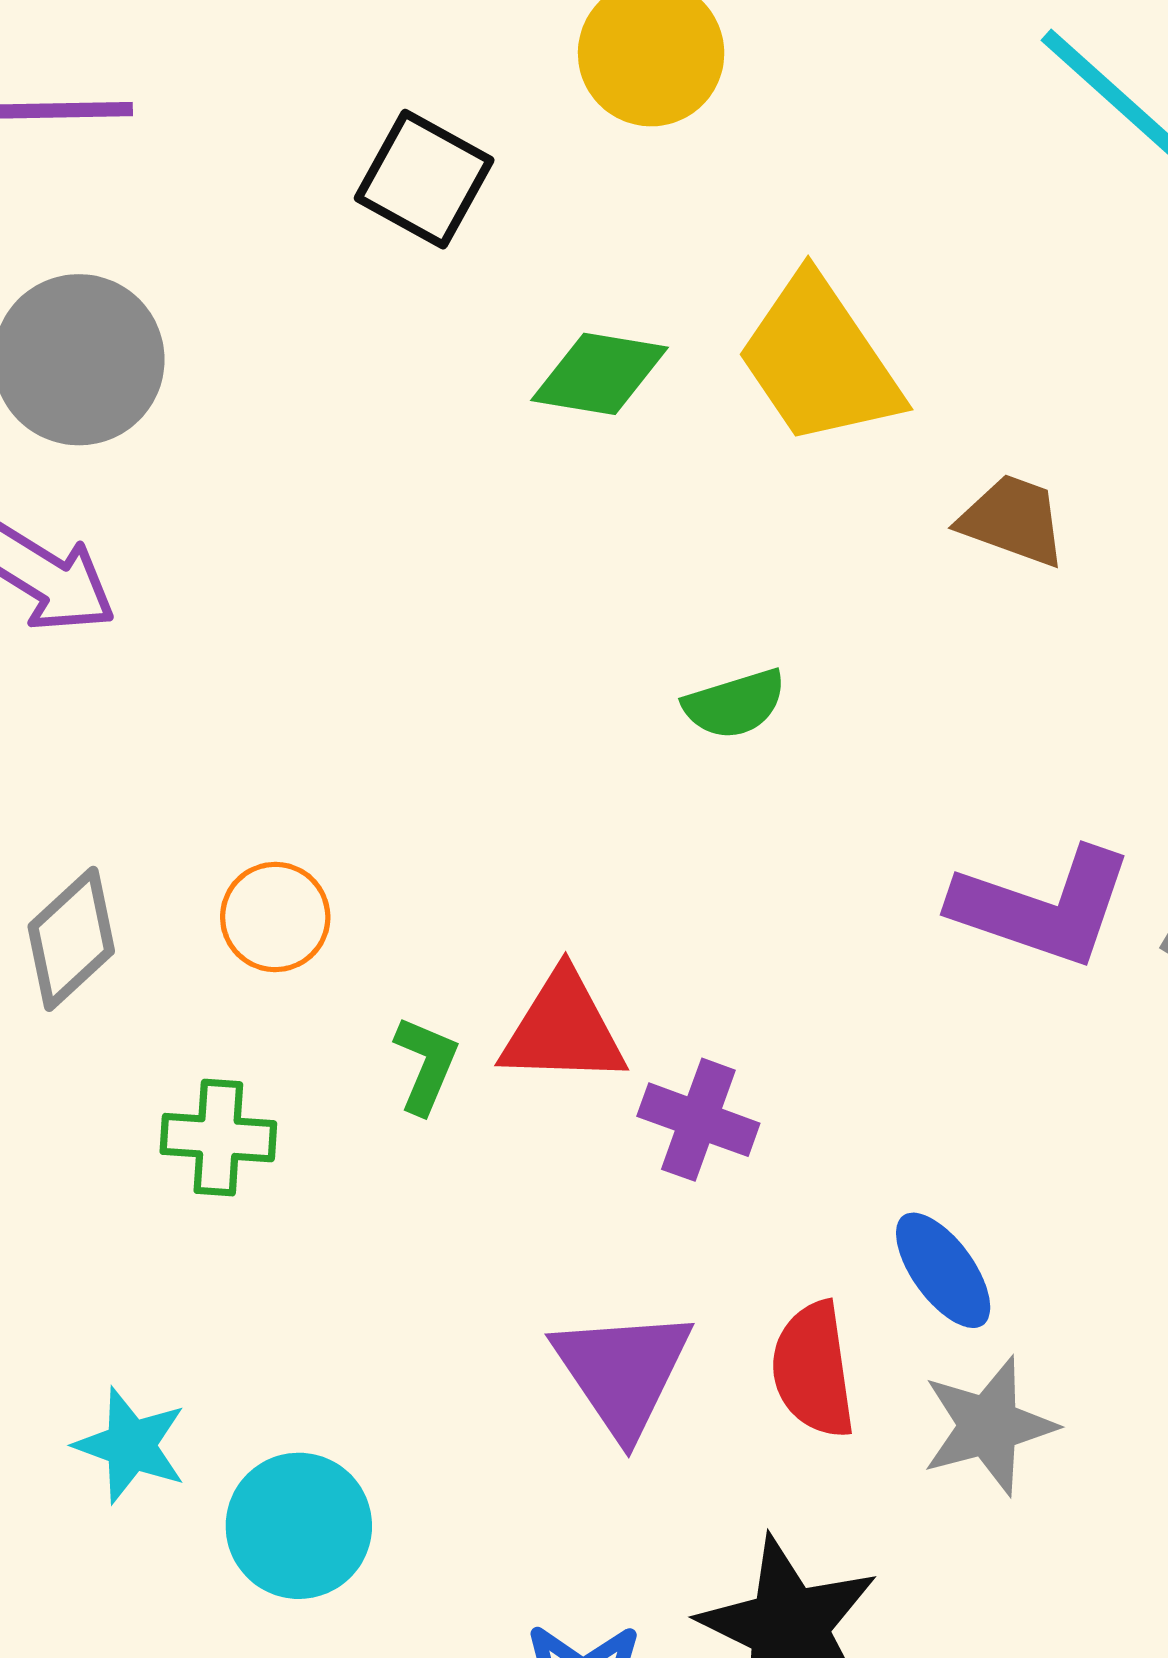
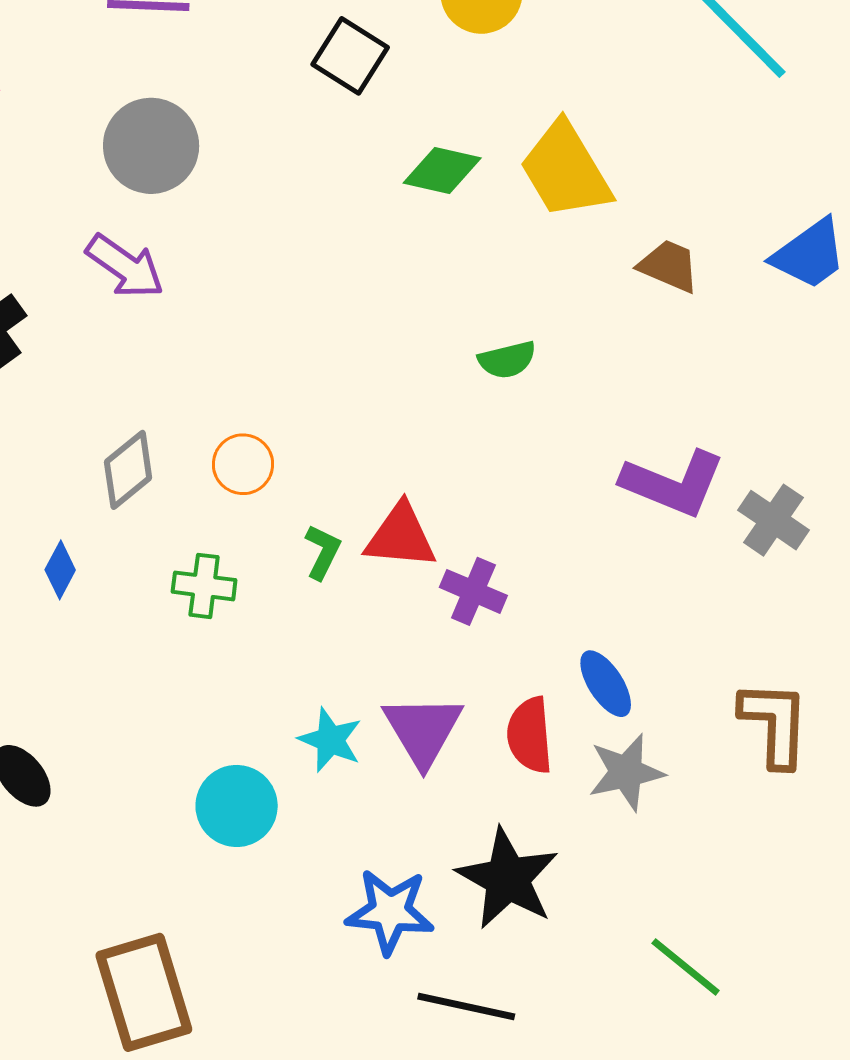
cyan star: (131, 1445) -> (330, 740), moved

